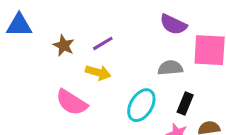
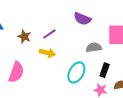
purple semicircle: (173, 24) -> (82, 19), moved
pink semicircle: (72, 102) -> (16, 72), moved, turned -100

